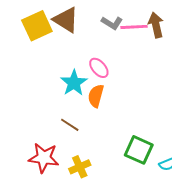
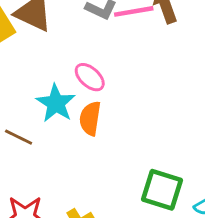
brown line: (70, 125) -> (19, 137), moved

